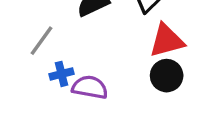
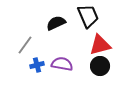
purple semicircle: (90, 87) -> (62, 64), moved

